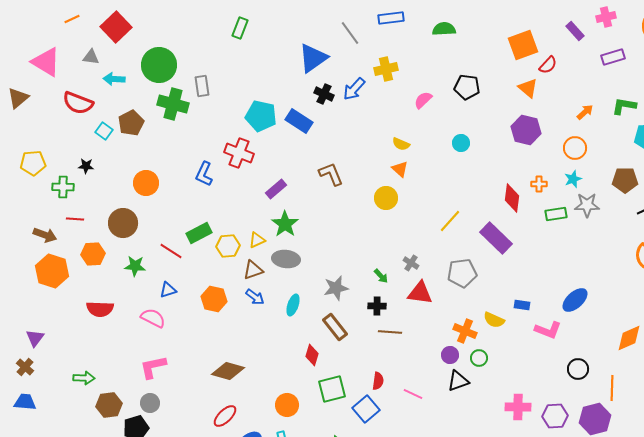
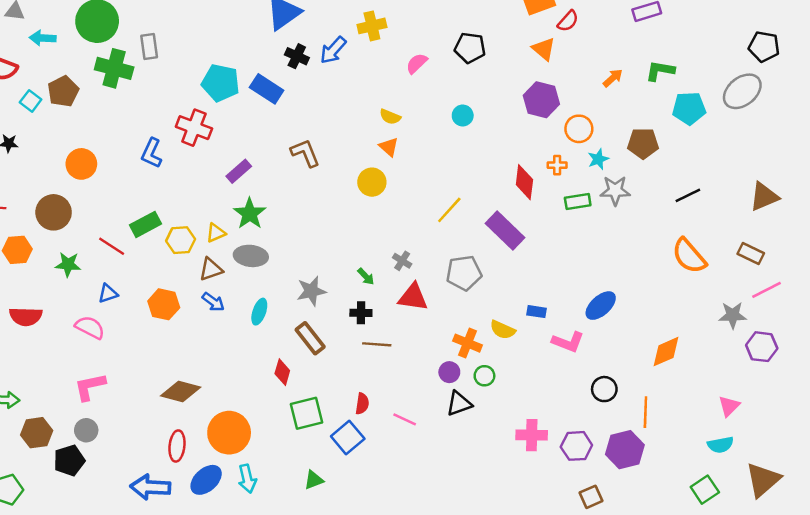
orange circle: (575, 148) -> (579, 129), moved
brown pentagon: (625, 180) -> (643, 143), moved
orange circle: (287, 405) -> (229, 433), moved, size x1.5
red ellipse: (225, 416) -> (177, 446), turned -40

